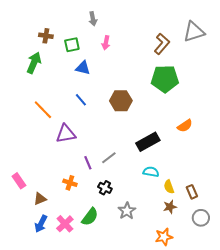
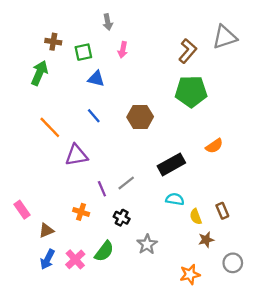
brown rectangle: (192, 192) -> (222, 211), moved
brown star: (170, 207) -> (206, 240), moved
gray circle: (201, 218) -> (233, 263), moved

